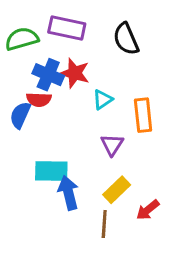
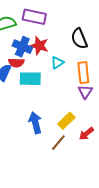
black semicircle: (126, 39) -> (79, 39), moved
purple triangle: (112, 145) -> (85, 92), moved
cyan rectangle: (51, 171) -> (30, 79), moved
brown line: (104, 224) -> (58, 143), turned 36

